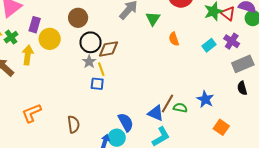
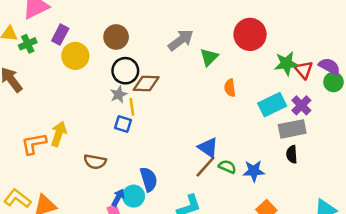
cyan rectangle: (209, 45) -> (272, 105), size x1.5
yellow arrow: (28, 55) -> (59, 134), moved
gray rectangle: (243, 64) -> (292, 129), moved
black semicircle: (242, 88) -> (292, 154), moved
blue star: (205, 99) -> (254, 171), turned 30
green semicircle: (180, 108) -> (227, 167), moved
blue triangle: (156, 113) -> (208, 148), moved
brown semicircle: (73, 124) -> (95, 162), moved, turned 96

